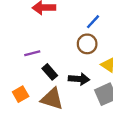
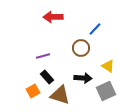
brown circle: (87, 44) -> (81, 48), moved
black rectangle: (50, 72) -> (47, 77), moved

